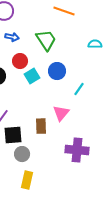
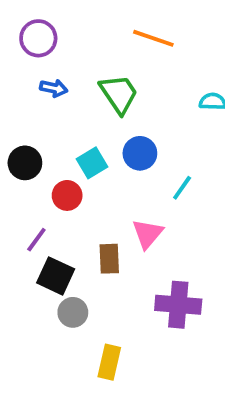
red circle: (20, 61) -> (67, 195), moved
black square: (13, 135) -> (56, 276), turned 30
yellow rectangle: (27, 180) -> (109, 362), moved

